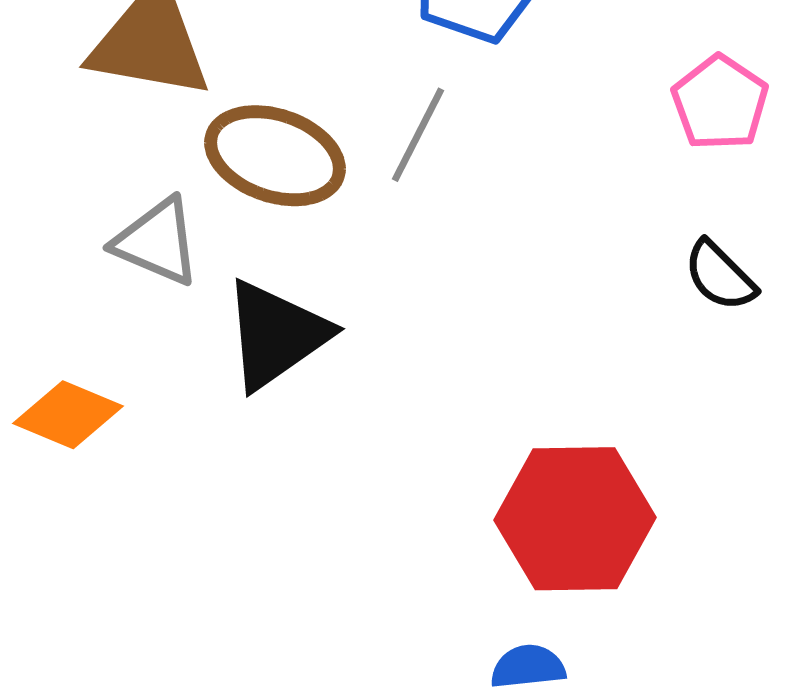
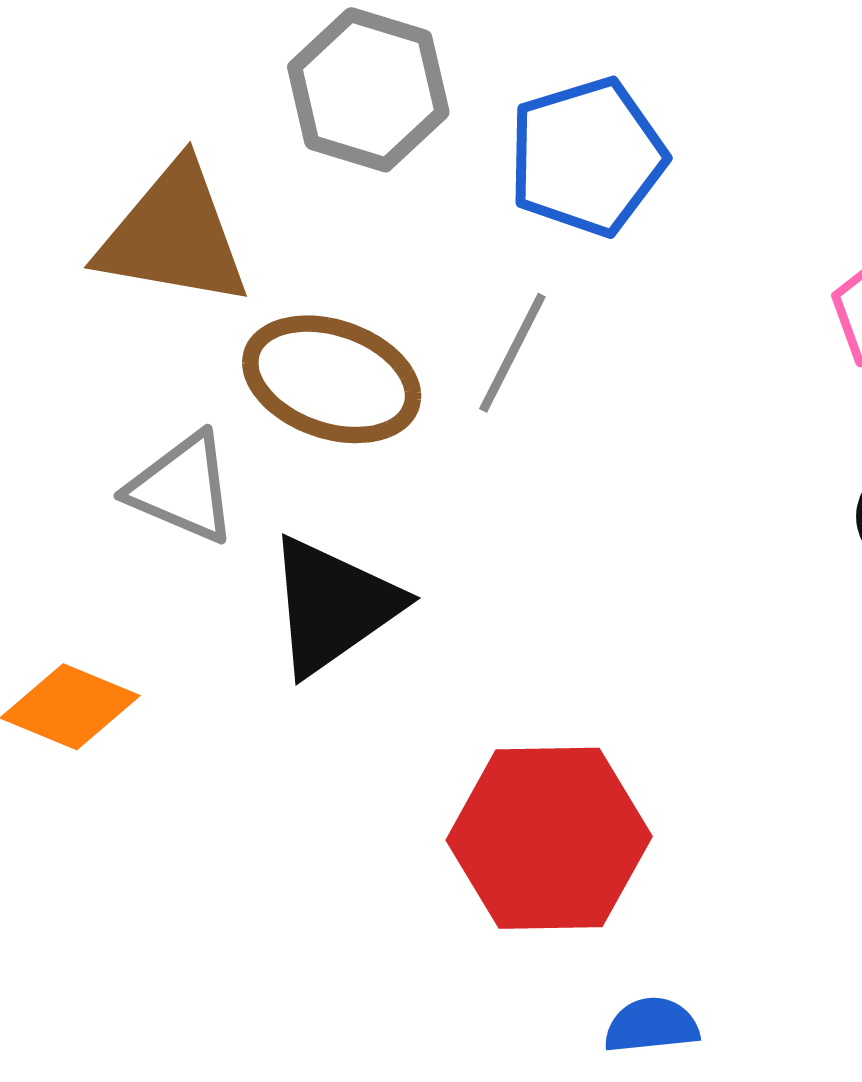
red hexagon: (575, 519) -> (549, 838), moved

